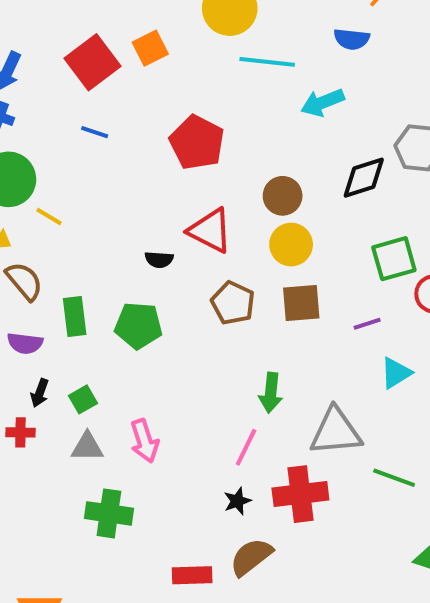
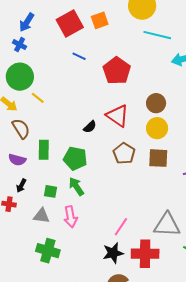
blue line: (95, 132) -> (79, 56), moved
black semicircle: (159, 260) -> (90, 127), turned -56
green arrow: (271, 393) -> (76, 186), moved, turned 132
green square: (83, 399) -> (50, 191), moved, turned 32
black star: (237, 501) -> (113, 253), size x1.5

